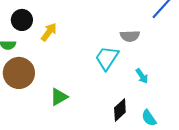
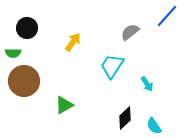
yellow arrow: (49, 32) -> (73, 42), moved
gray semicircle: (130, 36) -> (130, 32), moved, turned 144

